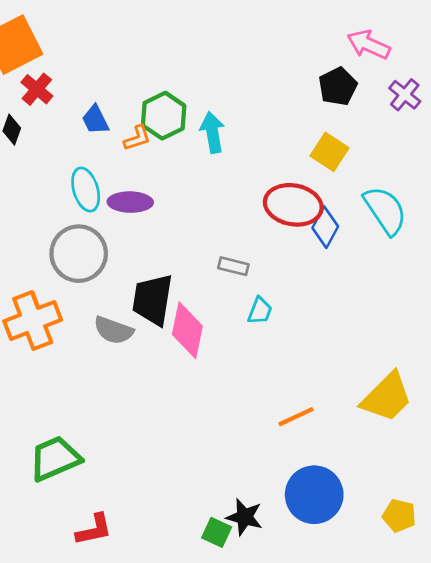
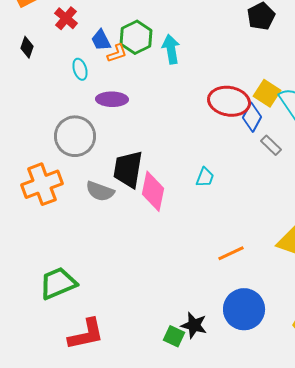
red cross: (37, 89) -> (66, 18), moved
blue trapezoid: (95, 120) -> (101, 40), moved
yellow square: (329, 152) -> (267, 93), moved
cyan ellipse: (86, 190) -> (80, 69), moved, size x0.7
gray rectangle: (233, 266) -> (271, 145), moved, turned 30
red L-shape: (94, 530) -> (86, 334), size x1.4

